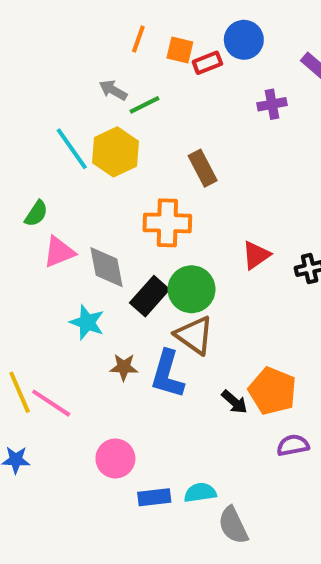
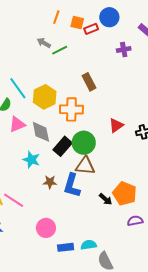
cyan line: (72, 149) -> (18, 88), moved
yellow hexagon: (115, 152) -> (45, 97), moved
brown triangle: (194, 335) -> (85, 166), turned -30

